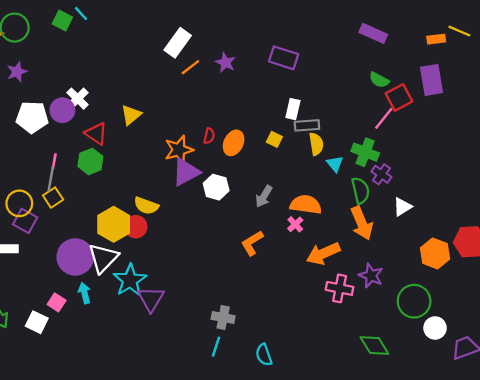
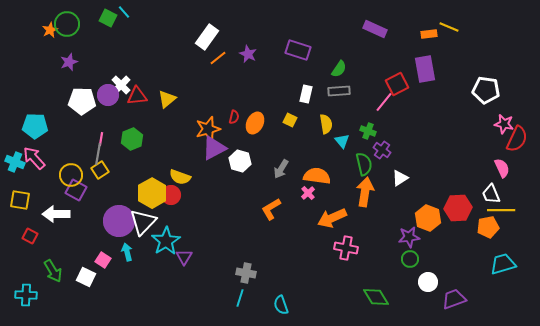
green semicircle: (379, 80) -> (339, 69), moved, turned -84
gray rectangle: (307, 125) -> (339, 91), moved
red triangle: (96, 134) -> (137, 96), moved, turned -40
green cross: (365, 152) -> (368, 131), size x0.7
orange arrow: (362, 223) -> (365, 192), turned -148
purple star: (371, 276) -> (409, 237), moved, turned -30
purple triangle: (151, 299) -> (184, 257), size x0.7
green circle: (414, 301) -> (410, 259), size x0.6

